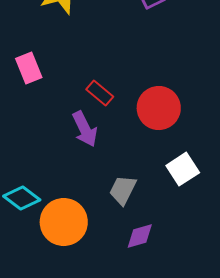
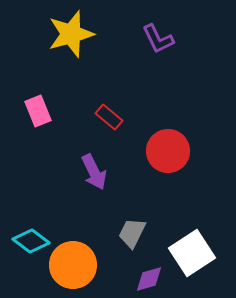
red rectangle: (100, 93) -> (109, 117), moved
white square: (183, 169) -> (192, 253), moved, size x1.4

